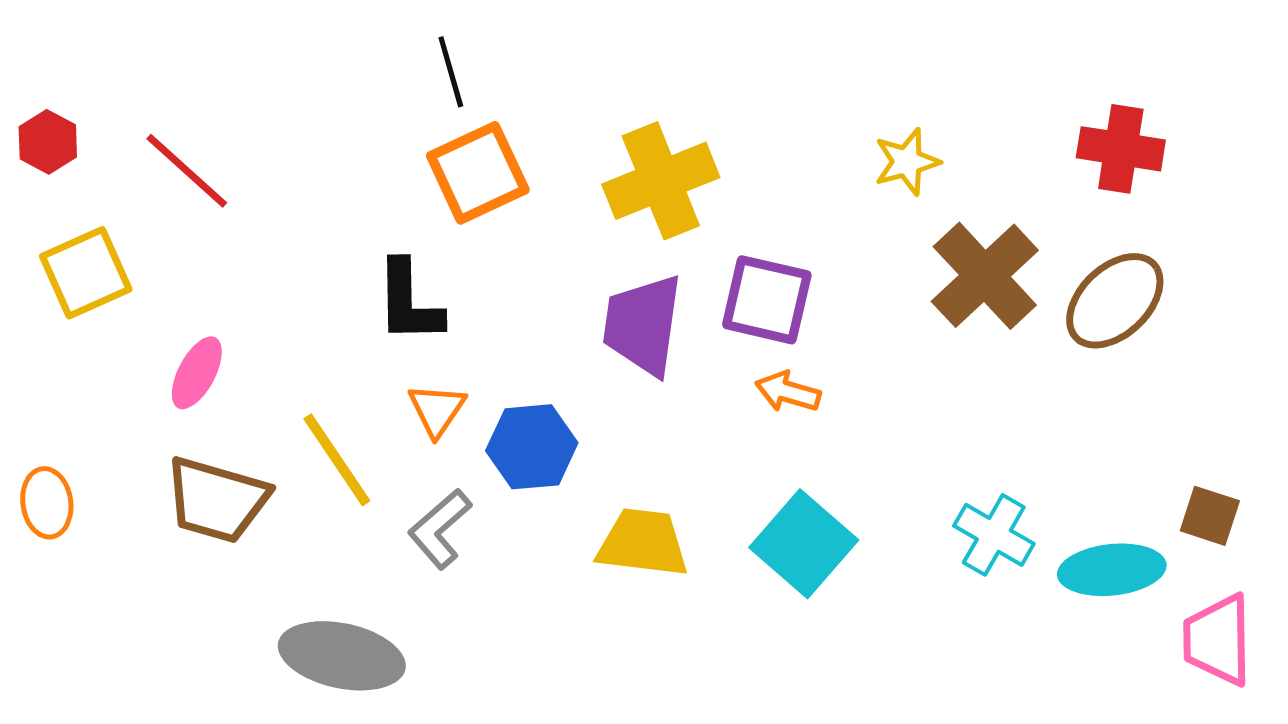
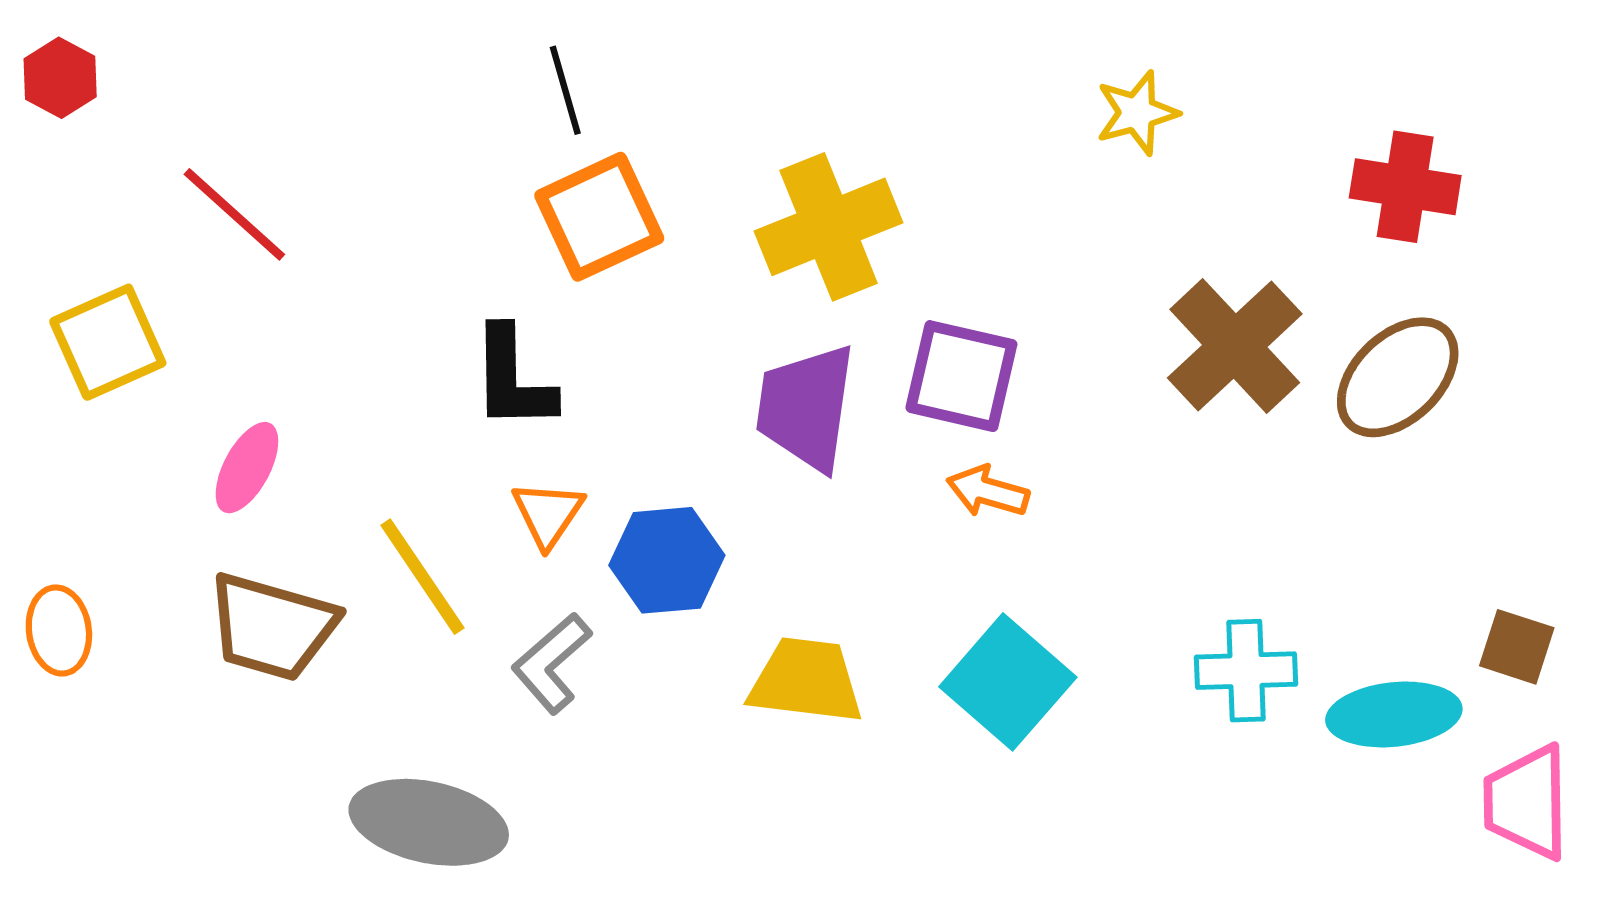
red hexagon: (48, 142) -> (60, 78), moved
yellow star: (907, 162) -> (1137, 113), moved
cyan cross: (994, 535) -> (1246, 671), turned -32

